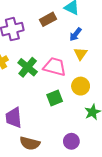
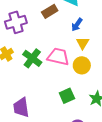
yellow circle: (81, 86) -> (82, 65), moved
green square: (55, 98) -> (67, 96), moved

